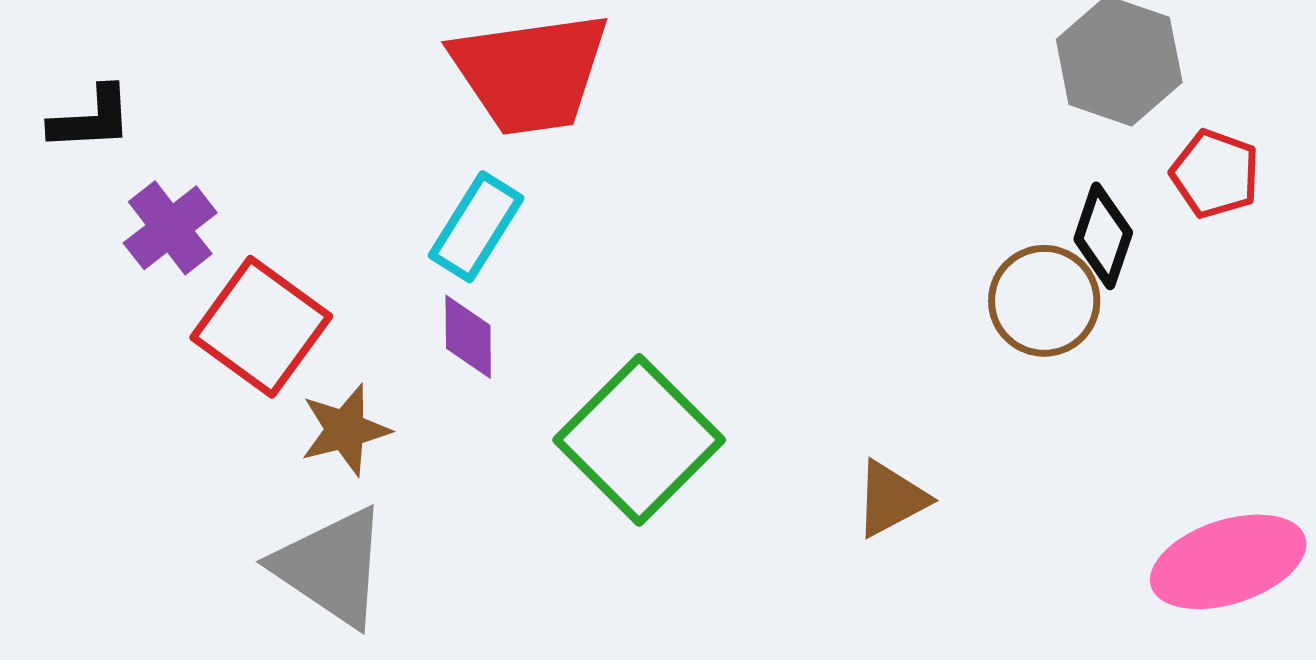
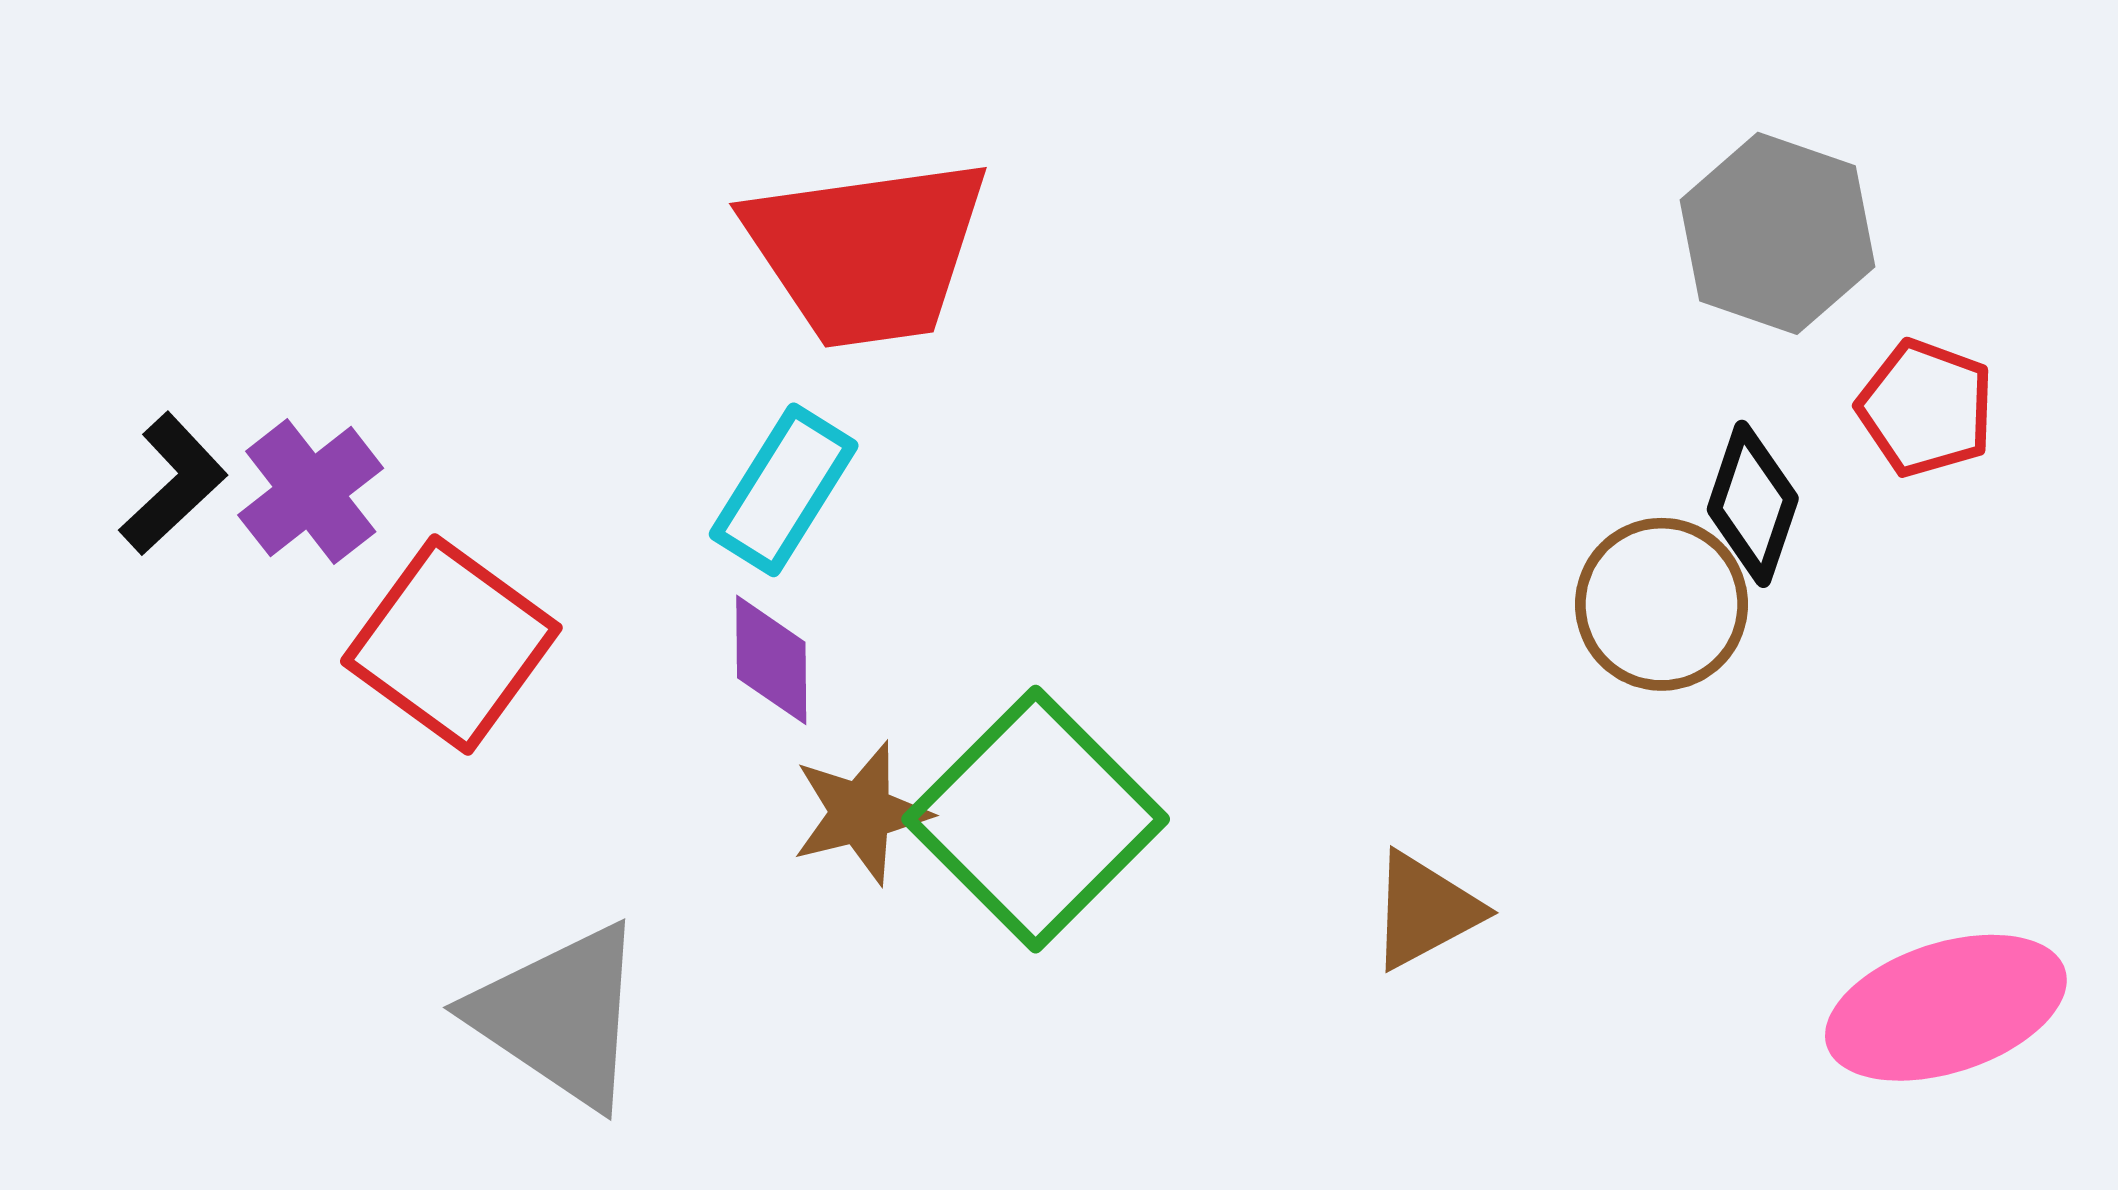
black L-shape: (91, 119) -> (173, 484), moved, turned -40
brown star: (345, 430) -> (861, 813), moved

